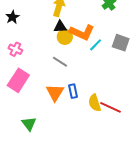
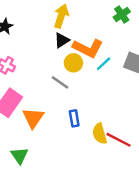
black triangle: (60, 27) -> (62, 40), turned -32
yellow circle: (65, 37) -> (73, 63), moved
orange triangle: (55, 93) -> (33, 118), moved

